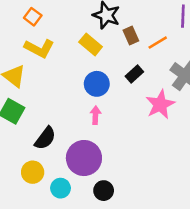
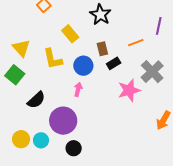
brown rectangle: (131, 36) -> (102, 49), moved
yellow rectangle: (91, 44) -> (70, 34), moved
yellow L-shape: (39, 48) -> (53, 59), moved, turned 40
yellow circle: (33, 172) -> (21, 139), moved

